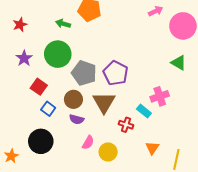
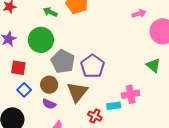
red square: (39, 87) -> (18, 68), turned -35
cyan rectangle: (144, 111) -> (114, 106), turned -56

